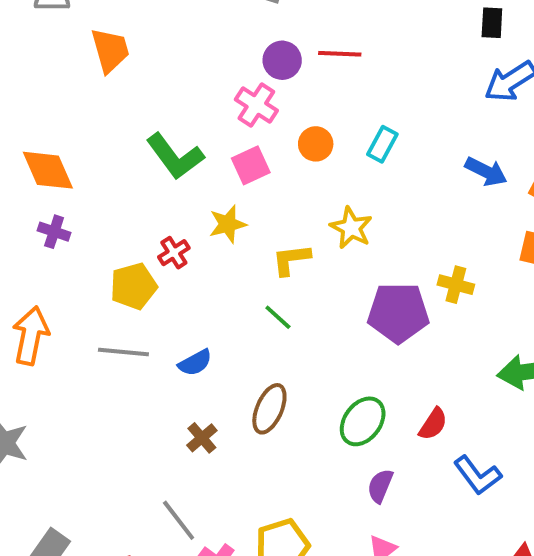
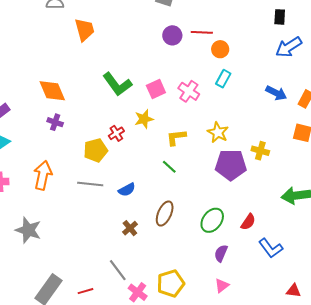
pink cross: (256, 105) -> (189, 91), moved
orange circle: (316, 144) -> (220, 49), moved
yellow star: (351, 228) -> (218, 132), moved

